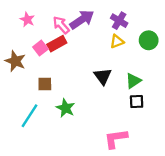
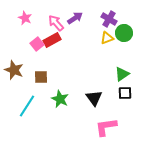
purple arrow: (82, 20) -> (75, 18), size x0.7
green circle: (149, 40) -> (124, 33), moved
brown star: (15, 61) -> (14, 70), moved
black triangle: (103, 76) -> (94, 98), moved

